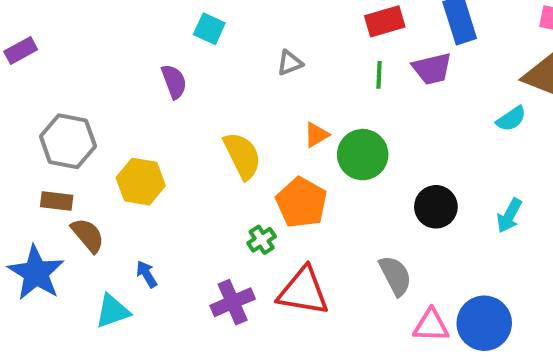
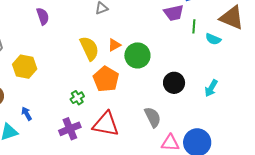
green line: (379, 75) -> (194, 26), moved
cyan semicircle: (511, 119) -> (213, 39), turned 56
yellow semicircle: (242, 156) -> (89, 48), moved
green cross: (262, 240) -> (77, 98), moved

